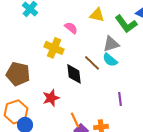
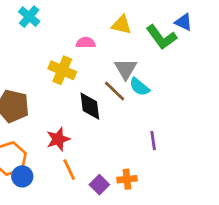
pink semicircle: (71, 28) -> (86, 43), turned -40
gray triangle: (111, 44) -> (126, 69), moved, turned -42
orange line: (75, 120) -> (69, 170), moved

